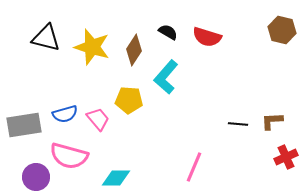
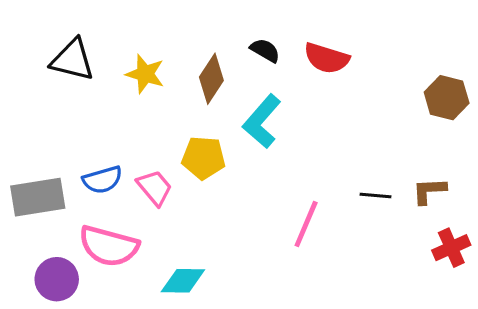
brown hexagon: (282, 30) -> (447, 98), moved
yellow star: (92, 47) -> (145, 74), size x0.7
pink line: (194, 167) -> (306, 224), moved

